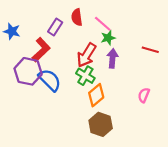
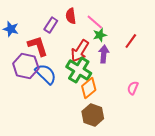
red L-shape: (41, 50) -> (38, 46), turned -65
red line: (150, 50) -> (131, 41), moved, turned -70
green cross: (85, 76) -> (79, 70), size x1.4

